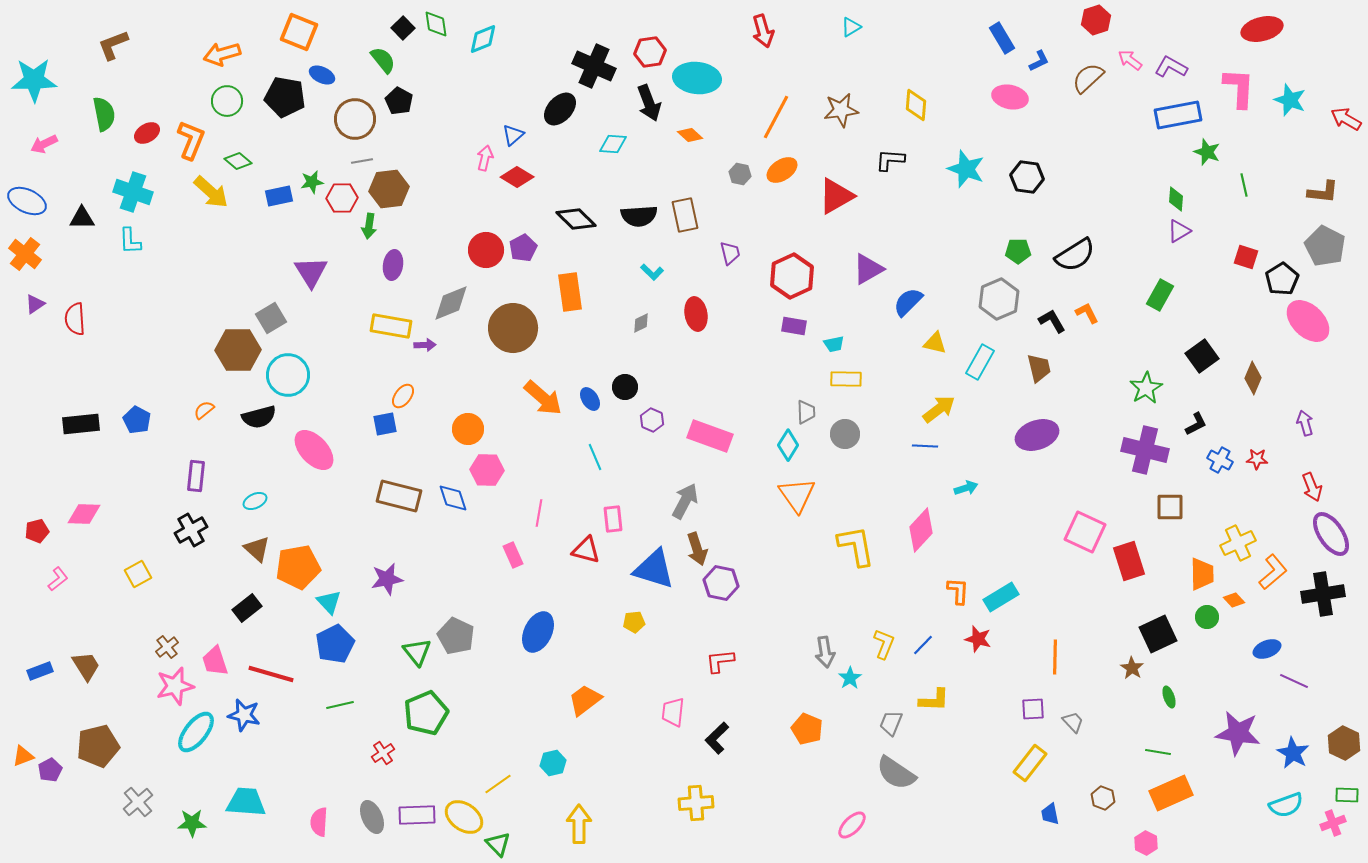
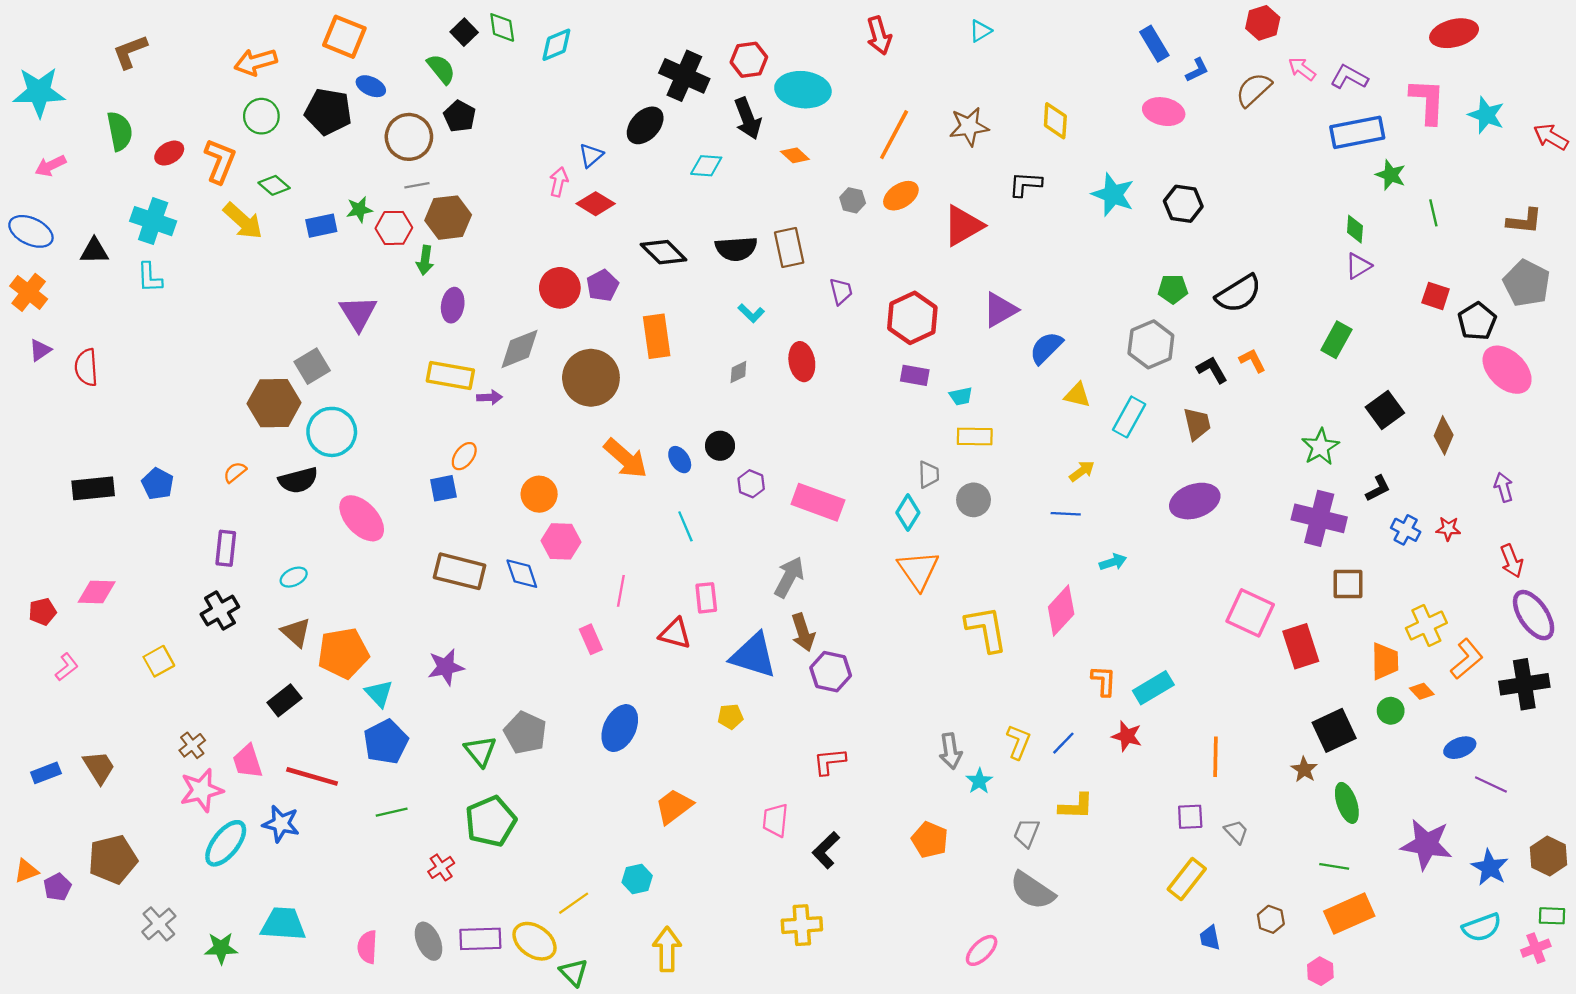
yellow arrow: (939, 409) -> (1082, 471), size x0.7
green ellipse: (1169, 697) -> (1347, 803), size x1.6

